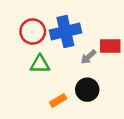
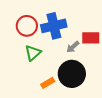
green triangle: (40, 64) -> (33, 53), turned -42
black circle: (87, 90) -> (72, 74), size x1.4

